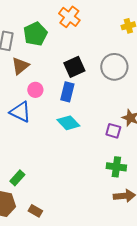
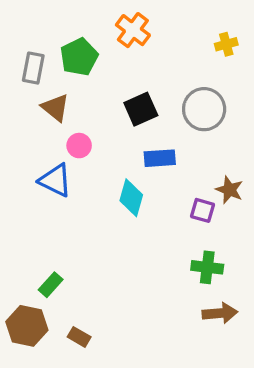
brown triangle: (20, 66) -> (55, 108), turned -42
blue rectangle: (67, 92) -> (160, 158), moved, turned 72
cyan diamond: (68, 123) -> (131, 198), turned 60

